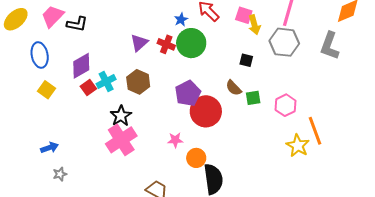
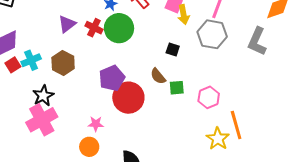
orange circle: (196, 158) -> (89, 147), moved

